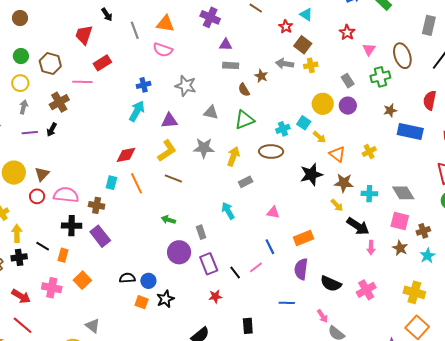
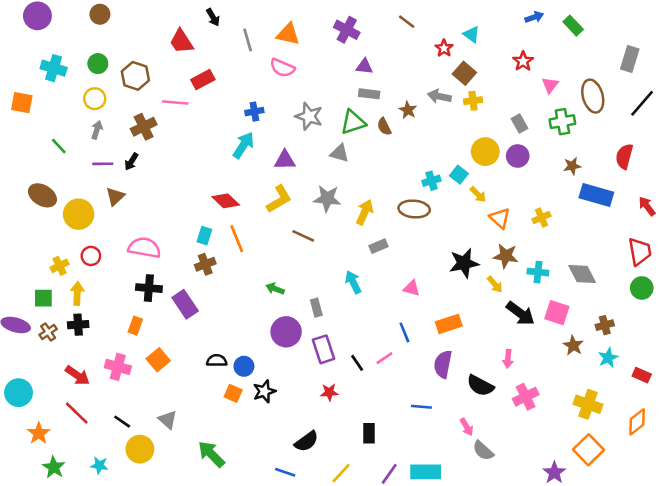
red trapezoid: (84, 35) -> (181, 41), turned -55
green triangle: (244, 120) -> (353, 122), moved
red diamond: (126, 155) -> (226, 201), turned 50
brown triangle: (42, 174) -> (115, 196), moved
black star: (311, 174) -> (464, 263), moved
brown line: (173, 178) -> (303, 236), moved
red circle: (37, 196) -> (91, 256), moved
brown cross: (97, 205) -> (205, 264), moved, turned -35
pink square: (400, 221) -> (557, 313), moved
black line: (43, 246) -> (122, 422), moved
pink arrow: (371, 248) -> (508, 359), moved

